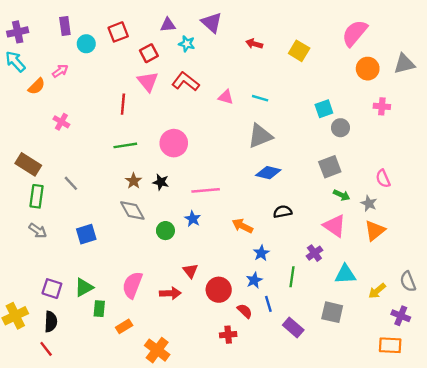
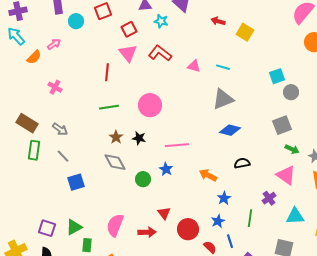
yellow square: (299, 51) -> (245, 32), moved
gray line: (71, 183) -> (63, 156), moved
gray arrow: (38, 231) -> (60, 129), moved

